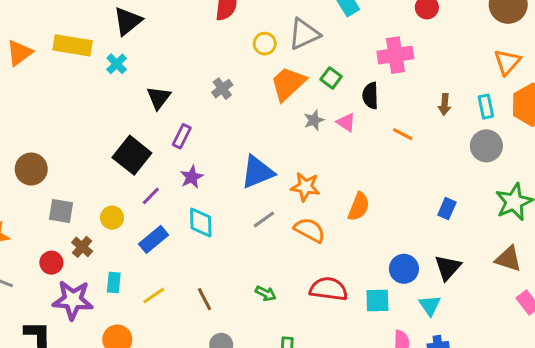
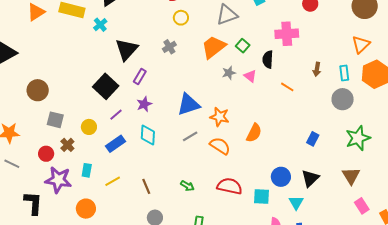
yellow circle: (265, 44) -> (181, 18), moved
black triangle: (159, 98) -> (126, 49), size x1.4
brown triangle: (508, 259) -> (351, 176), turned 36

